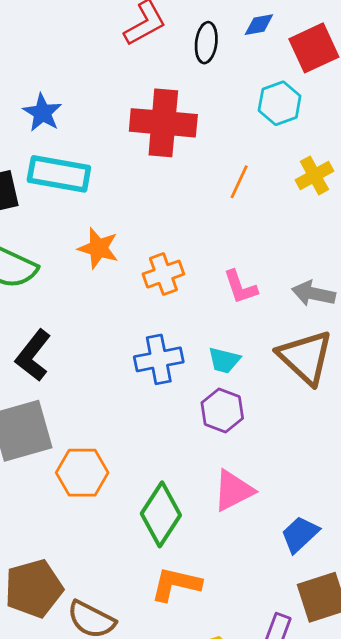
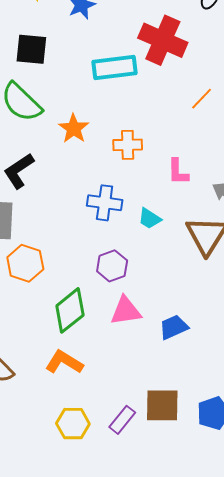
cyan rectangle: (59, 174) -> (115, 68), moved, turned -36
orange star: (98, 248) -> (74, 128), moved
purple hexagon: (222, 410) -> (112, 266), moved
blue trapezoid: (300, 534) -> (174, 327), moved

